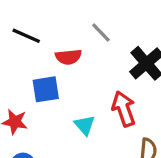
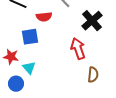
cyan triangle: (85, 125) -> (29, 68), moved

